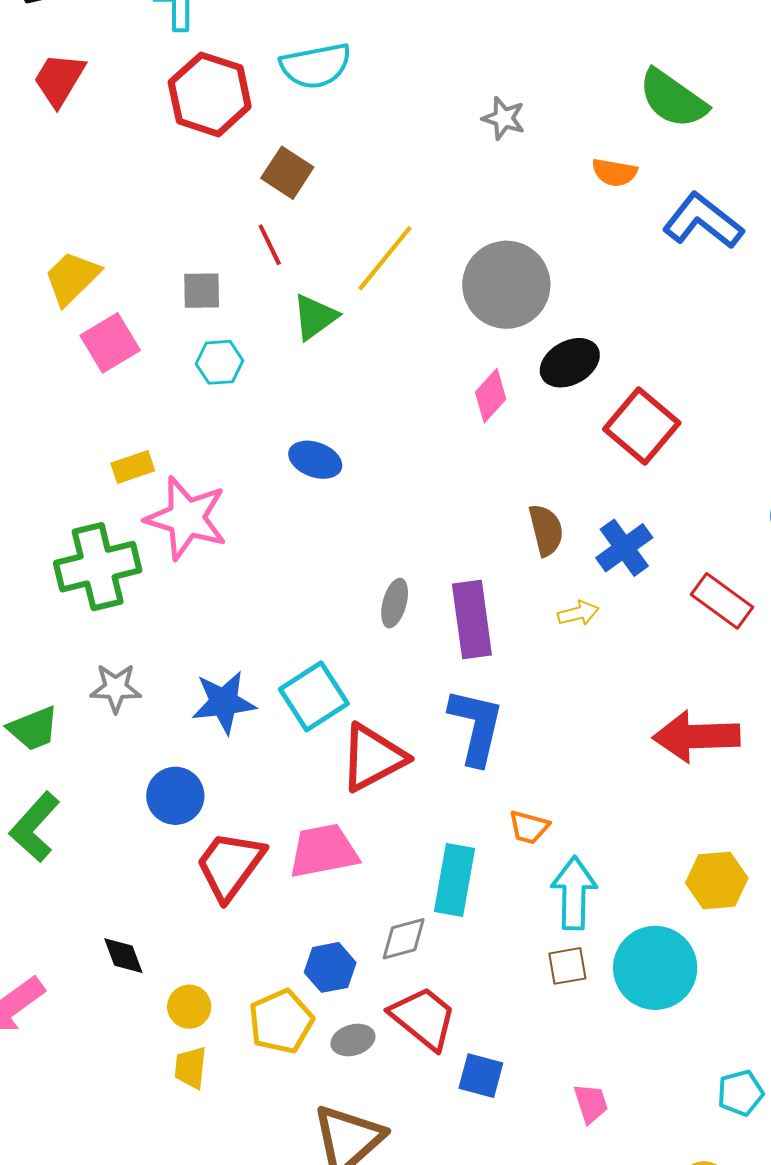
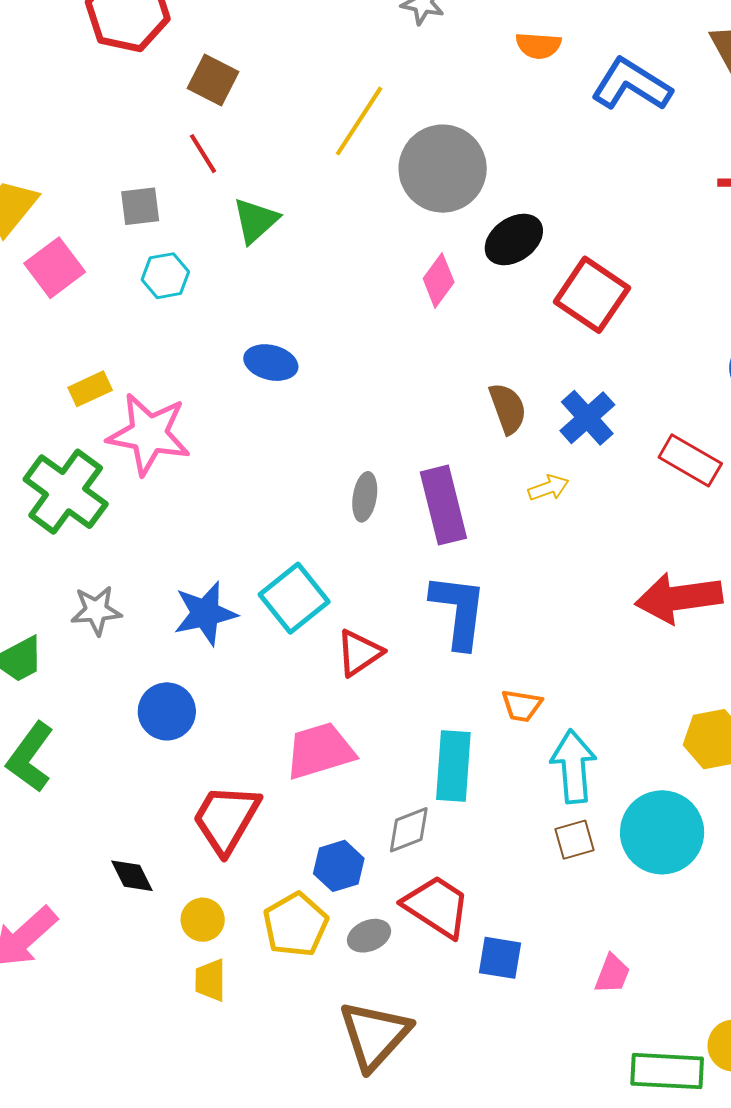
yellow line: (385, 258) -> (359, 121), moved
green cross: (98, 567) -> (66, 492), turned -34
red triangle: (373, 758) -> (359, 653), size x0.7
red trapezoid: (230, 865) -> (226, 819), moved
pink trapezoid: (591, 1103) -> (612, 974), turned 45

